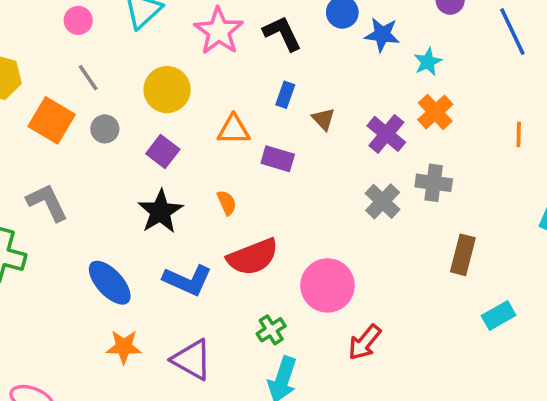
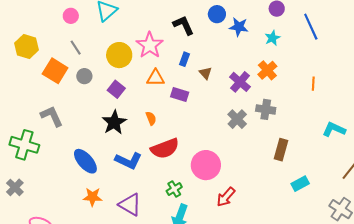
pink star: (219, 31) -> (150, 45), moved
cyan star: (428, 62) -> (272, 38), moved

